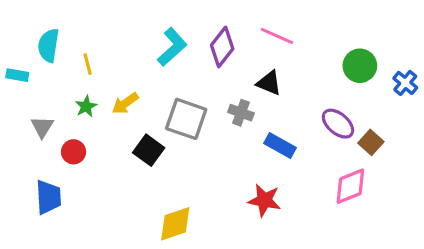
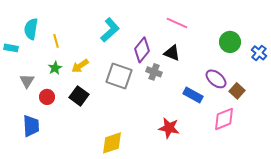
purple diamond: (222, 47) -> (142, 50), moved
blue rectangle: (280, 146) -> (193, 95), moved
black square: (149, 150) -> (79, 96), moved

